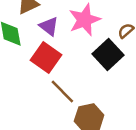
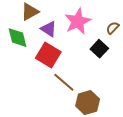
black square: (108, 55) -> (99, 49), size x0.7

